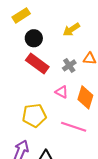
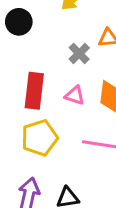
red rectangle: (37, 64) -> (34, 91), moved, turned 70

